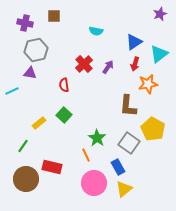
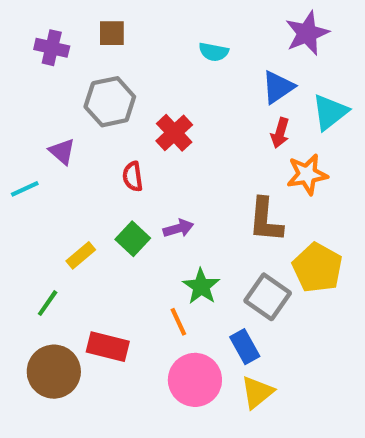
purple star: (160, 14) -> (307, 33), moved, size x1.5
cyan semicircle: (96, 31) -> (214, 52), moved
gray hexagon: (36, 50) -> (110, 102), moved
purple arrow: (108, 67) -> (178, 228), moved, turned 40
purple triangle: (30, 73) -> (62, 152), turned 32

